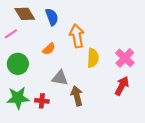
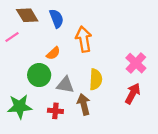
yellow semicircle: (93, 58) -> (96, 79), moved
green circle: (18, 64) -> (39, 75), moved
red cross: (42, 101) -> (55, 111), moved

